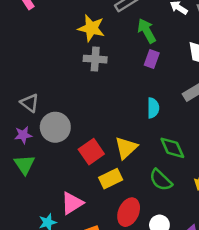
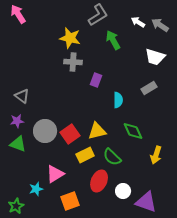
purple rectangle: (152, 59) -> (96, 80), moved
gray circle: (55, 127) -> (45, 131), moved
yellow triangle: (126, 148) -> (97, 131), turned 30
green triangle: (24, 165) -> (18, 144), turned -36
green semicircle: (161, 180) -> (112, 157), moved

